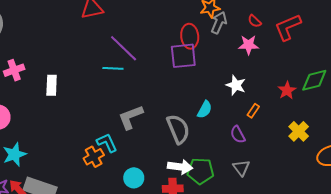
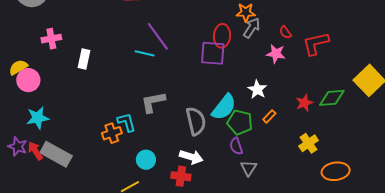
cyan semicircle: (205, 109) -> (224, 107), size x1.6
purple semicircle: (238, 134) -> (236, 146), moved
green pentagon: (200, 171) -> (240, 122), moved

